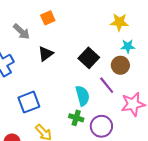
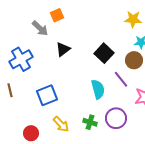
orange square: (48, 18) -> (57, 15), moved
green cross: (76, 118) -> (90, 122), moved

